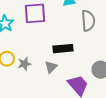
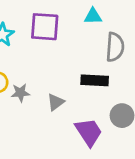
black rectangle: (63, 49) -> (95, 80), moved

